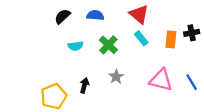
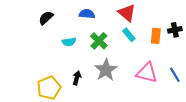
black semicircle: (62, 16) -> (46, 18), moved
gray star: (116, 77) -> (106, 70), size x1.6

